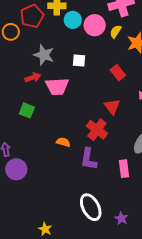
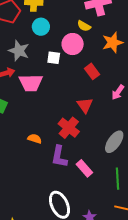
cyan circle: (73, 20) -> (41, 27), moved
pink circle: (95, 25) -> (73, 44), moved
yellow semicircle: (116, 32) -> (84, 26), moved, turned -96
pink rectangle: (124, 169) -> (84, 168), moved, turned -36

